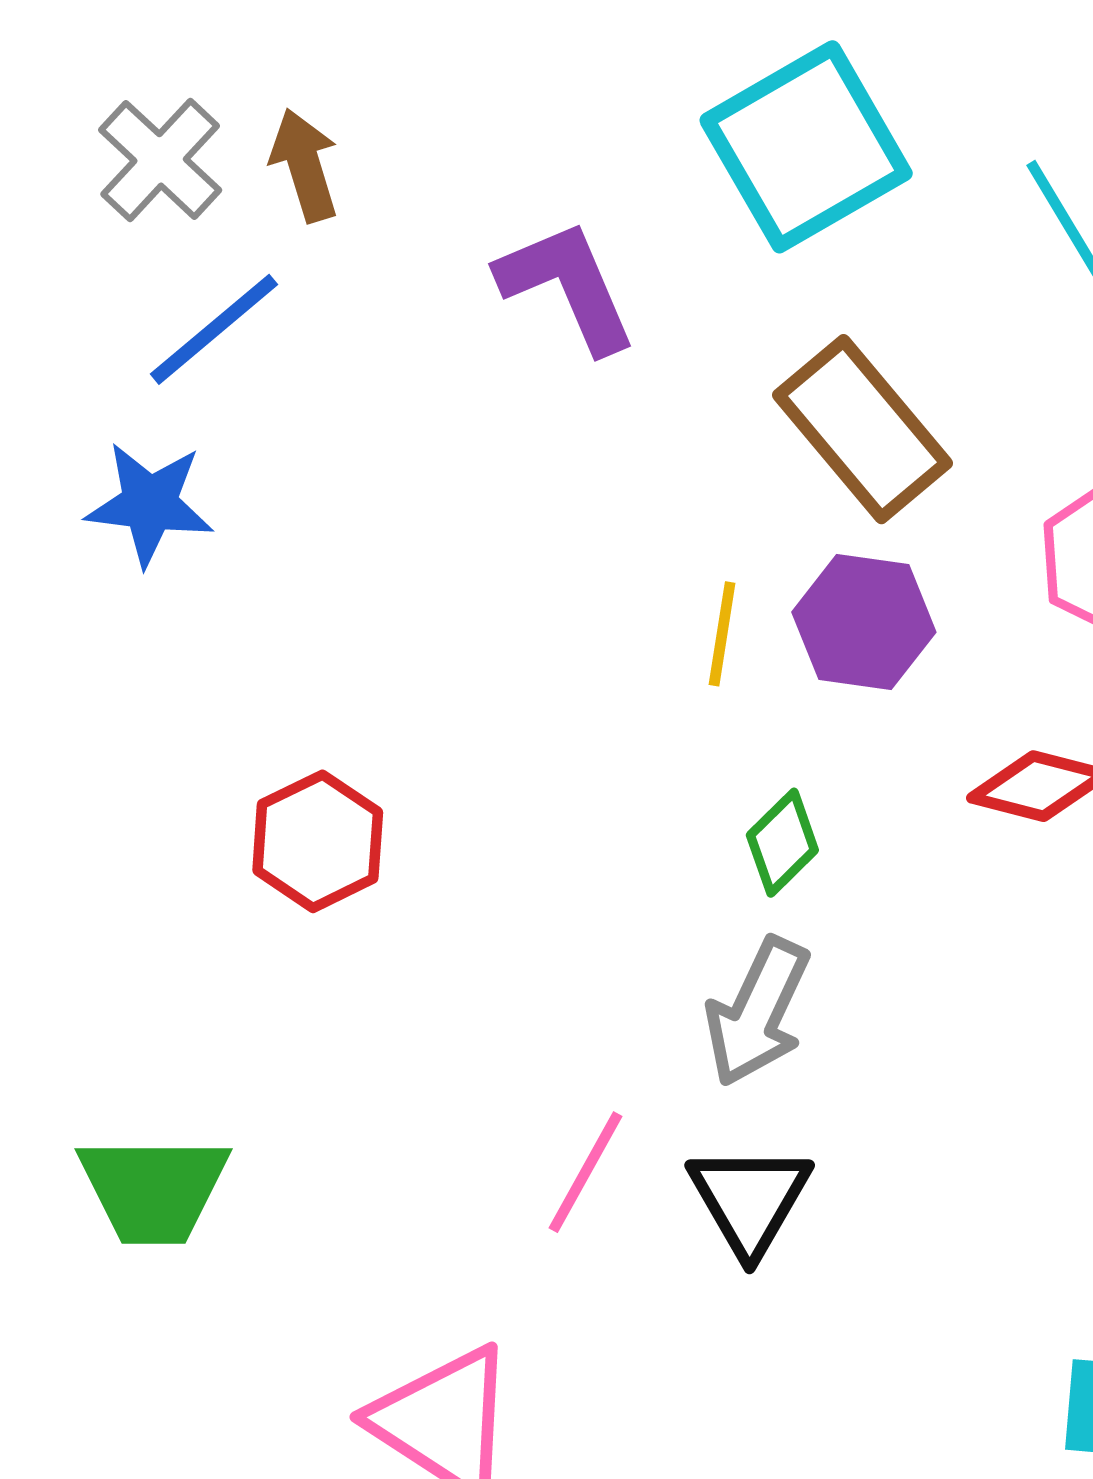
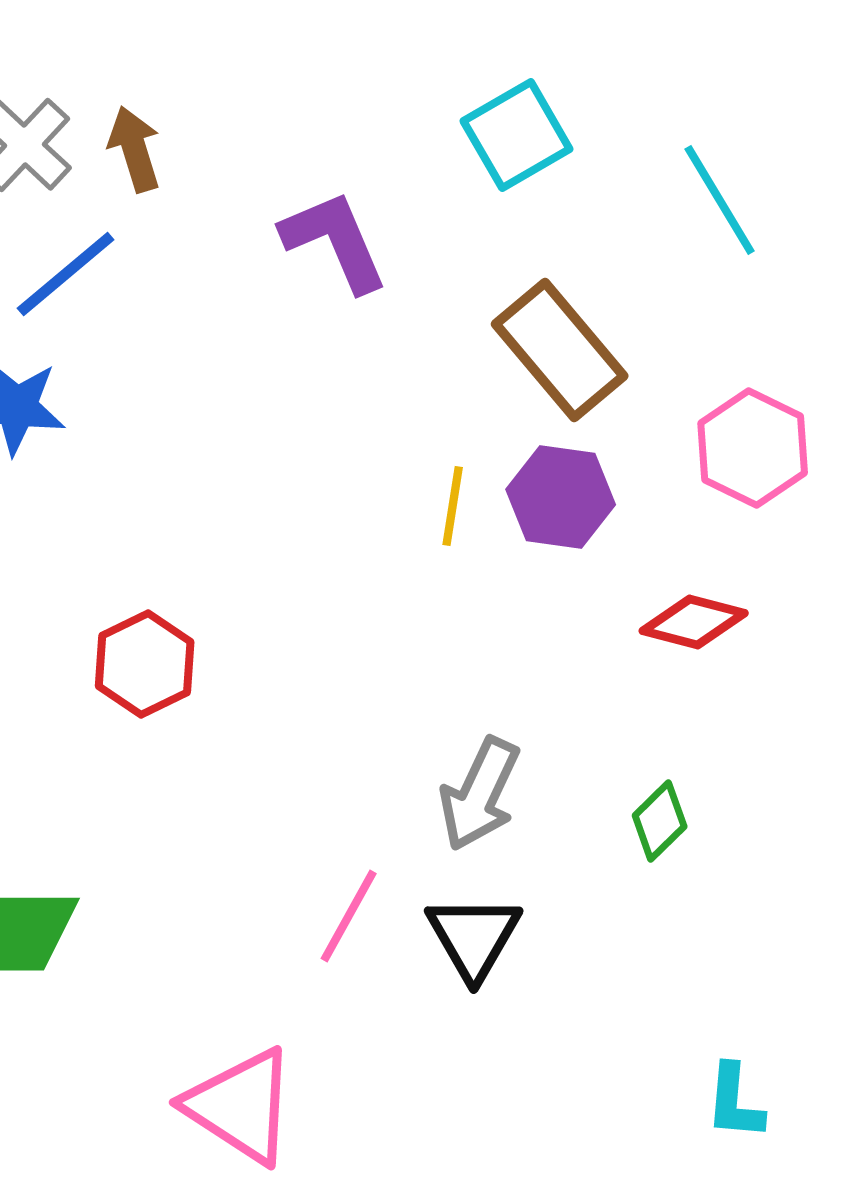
cyan square: (806, 147) -> (517, 135), size x0.7
green diamond: (782, 843) -> (660, 821), moved

